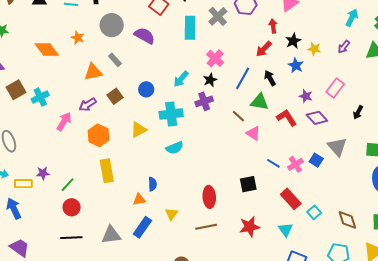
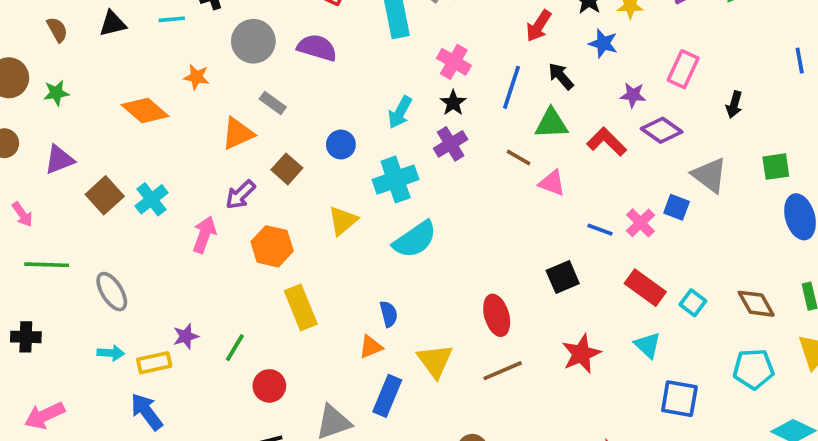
cyan semicircle: (175, 148) -> (415, 240), size x1.4
red circle: (72, 207) -> (269, 386), moved
yellow triangle: (172, 214) -> (435, 361), size x1.5

